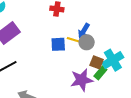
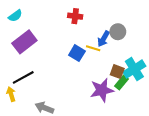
gray circle: (87, 42) -> (118, 32), moved
blue square: (58, 44) -> (77, 53), turned 35

